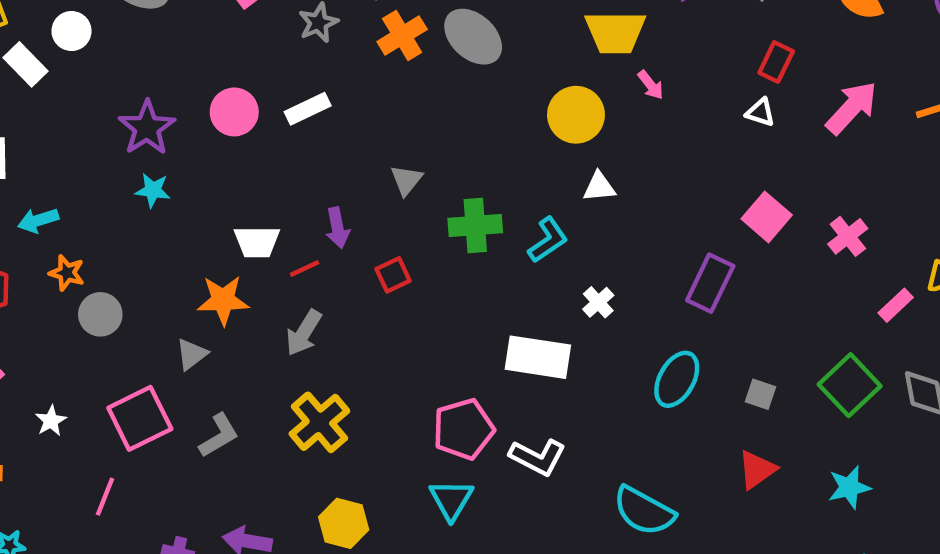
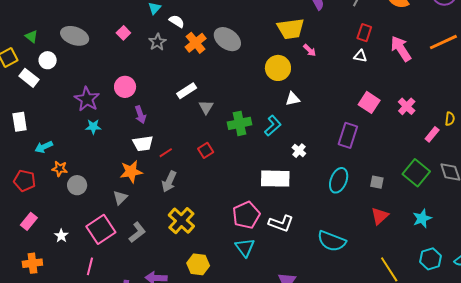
pink arrow: (852, 108) -> (401, 49), turned -68
white rectangle: (308, 109) -> (187, 91), moved
purple arrow: (338, 228) -> (140, 115), moved

